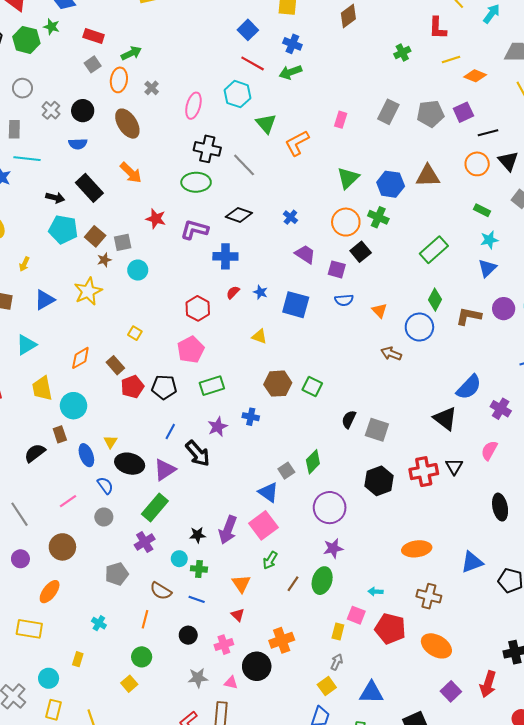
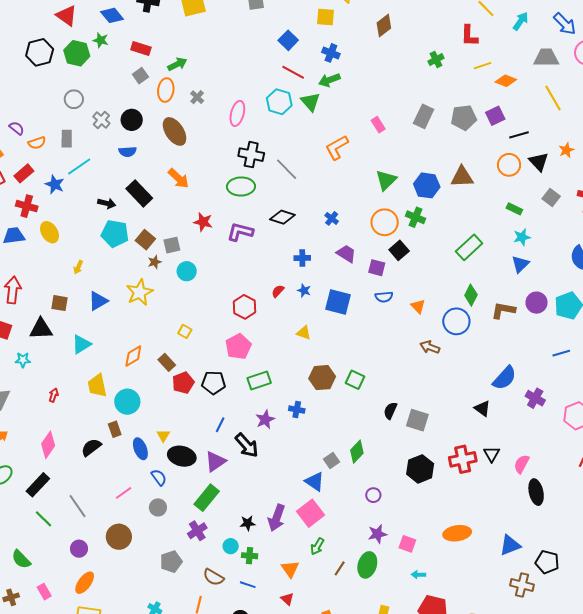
pink rectangle: (341, 120) -> (378, 125), turned -49
green triangle: (266, 124) -> (310, 102), moved
cyan line: (27, 159) -> (79, 166), turned -40
blue cross: (225, 256) -> (302, 258), moved, size x0.7
black triangle: (445, 419) -> (482, 408), size x0.7
pink semicircle: (489, 450) -> (522, 464), moved
purple circle: (330, 508) -> (373, 495), size x0.5
orange ellipse: (50, 592) -> (85, 583), moved
brown cross: (429, 596) -> (522, 585), moved
pink square: (356, 615) -> (407, 544), moved

